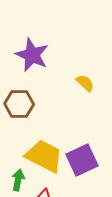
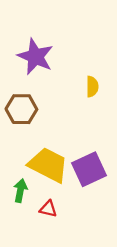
yellow semicircle: (85, 83) -> (92, 87), turned 48

